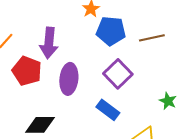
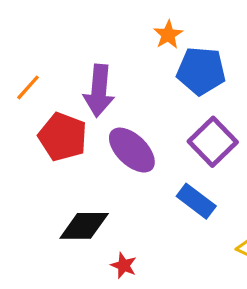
purple ellipse: (69, 79) -> (132, 150), turned -52

